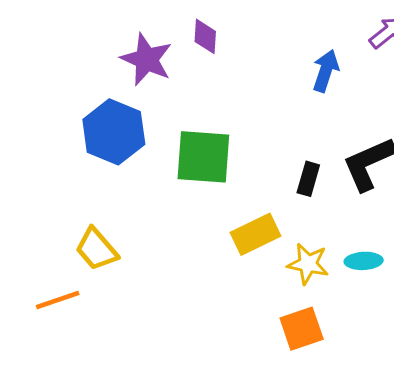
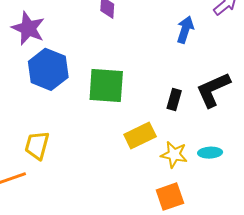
purple star: (147, 59) -> (28, 28), moved
yellow trapezoid: (96, 249) -> (37, 145), turned 56

